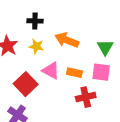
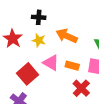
red cross: (86, 97) -> (81, 88), turned -36

